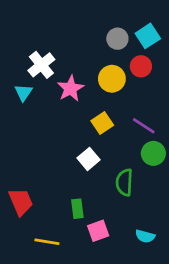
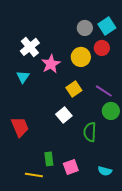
cyan triangle: (23, 93) -> (23, 77), moved
red trapezoid: (21, 202) -> (20, 127), moved
green rectangle: (77, 209) -> (49, 159), moved

